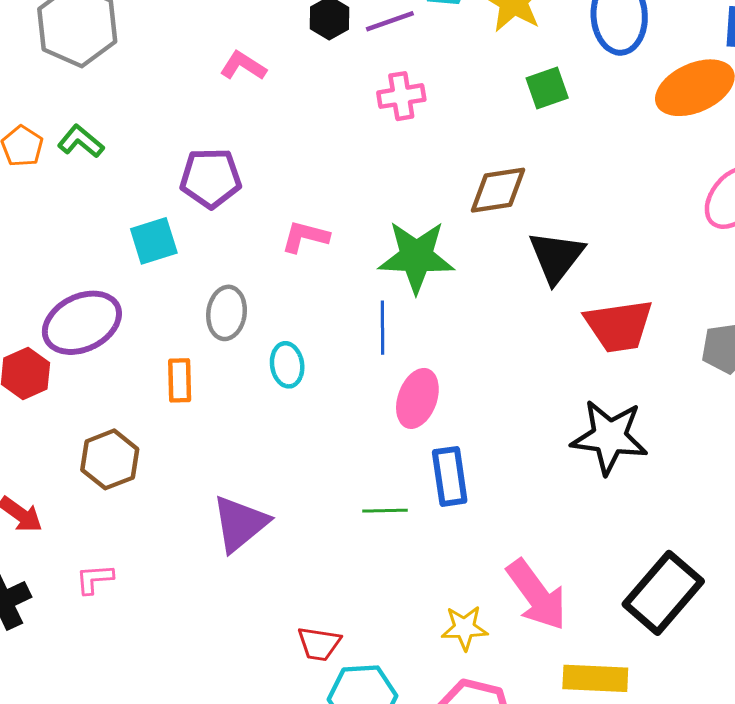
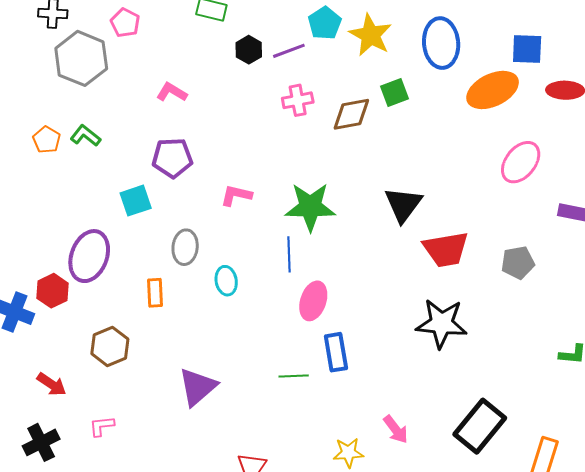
pink L-shape: (243, 66) -> (172, 92), moved
brown diamond: (498, 190) -> (351, 114), moved
purple ellipse: (82, 323) -> (89, 256), turned -42
pink arrow: (537, 595) -> (396, 429), size x0.6

